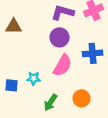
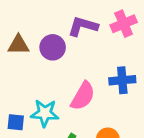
purple circle: (60, 37) -> (53, 47), moved
cyan star: (34, 78) -> (45, 113), size x1.5

